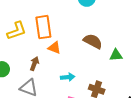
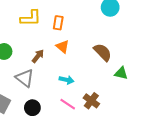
orange rectangle: (43, 27) -> (58, 23), size x0.6

